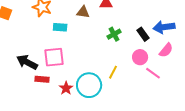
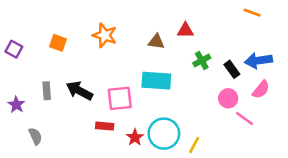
cyan rectangle: (60, 27) -> (156, 81), moved, size x1.6
green cross: (114, 34) -> (202, 61), moved
black arrow: (27, 62) -> (79, 91), moved
yellow line: (113, 72) -> (194, 145), moved

